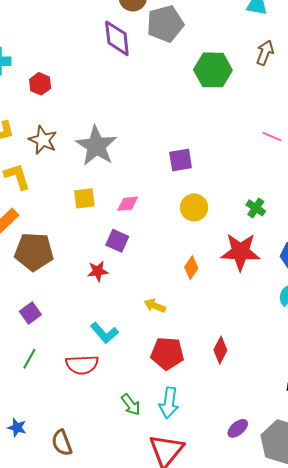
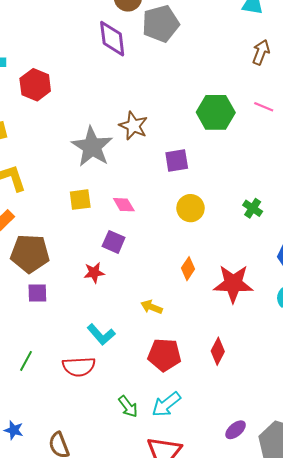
green hexagon: (213, 70) -> (216, 112), moved
red hexagon: (40, 84) -> (35, 85), size x1.4
pink line: (272, 137) -> (264, 107), moved
brown star: (43, 140) -> (133, 126), moved
pink diamond: (128, 204) -> (124, 205), turned 65
red star: (240, 252) -> (233, 284), moved
purple square: (30, 313) -> (37, 293), moved, turned 35
cyan arrow: (169, 403) -> (166, 404), turned 44

